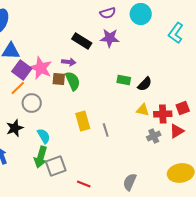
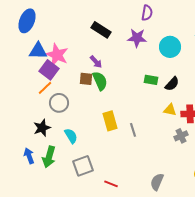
purple semicircle: (108, 13) -> (147, 13), moved, turned -63
cyan circle: (141, 14) -> (170, 47), moved
black rectangle: (82, 41) -> (101, 30), moved
purple arrow: (69, 62) -> (96, 62), turned 40
pink star: (41, 68) -> (57, 55), moved
green arrow: (41, 157) -> (49, 157), moved

